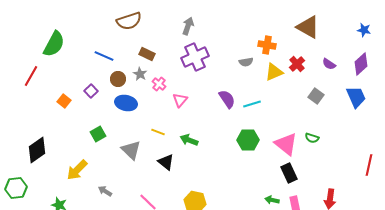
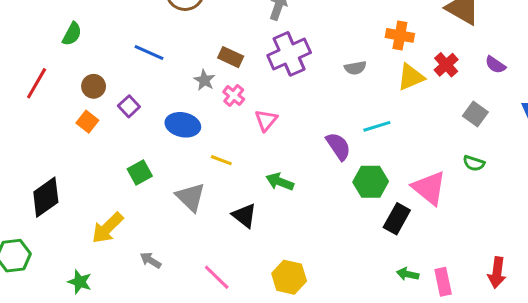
green semicircle: (54, 44) -> (72, 34), size x0.6
brown rectangle: (147, 54) -> (231, 57), moved
gray semicircle: (246, 62) -> (355, 68), moved
brown circle: (118, 79) -> (94, 86), moved
purple semicircle: (227, 99) -> (338, 146), moved
yellow line: (158, 132) -> (221, 160), moved
green semicircle: (312, 138) -> (474, 163), moved
black rectangle: (289, 173) -> (397, 219), moved, turned 54

